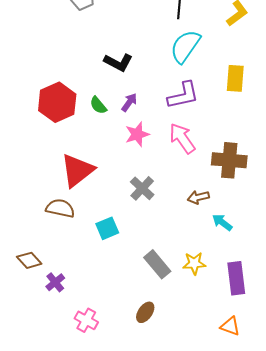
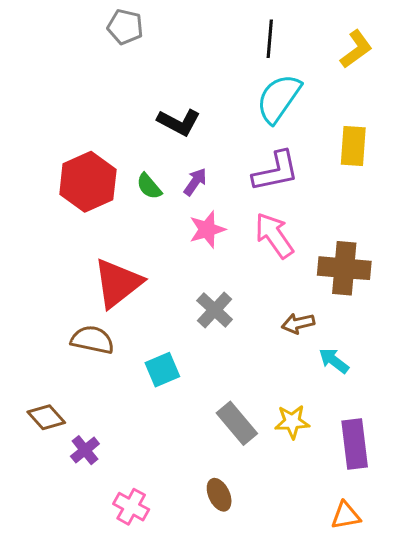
brown ellipse: (145, 312) -> (219, 495), turned -60
orange triangle: (230, 326) -> (346, 516), turned -30

